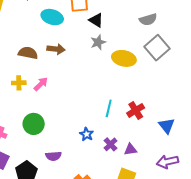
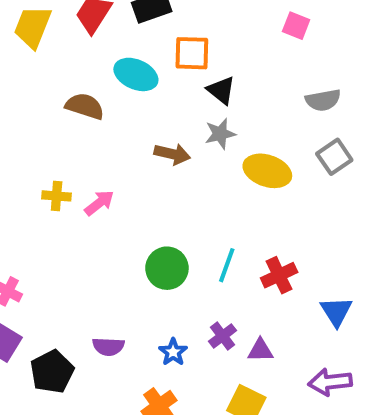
gray square: (157, 48) -> (334, 157), size x0.7
brown arrow: (56, 49) -> (172, 154), moved
brown semicircle: (28, 53) -> (85, 106), moved
green circle: (34, 124) -> (167, 268), moved
blue star: (87, 134) -> (173, 352), moved

